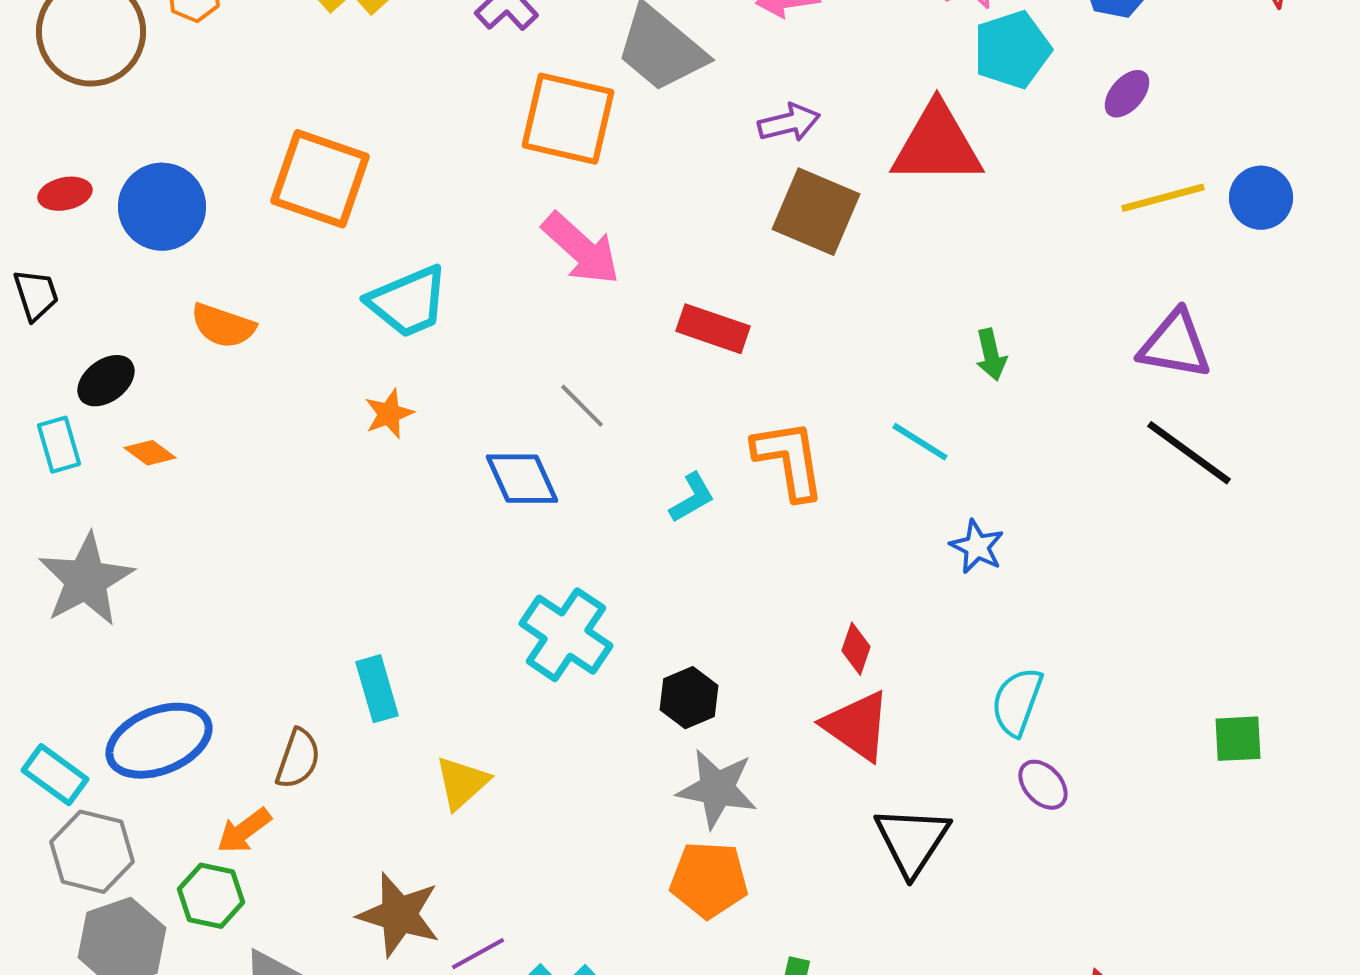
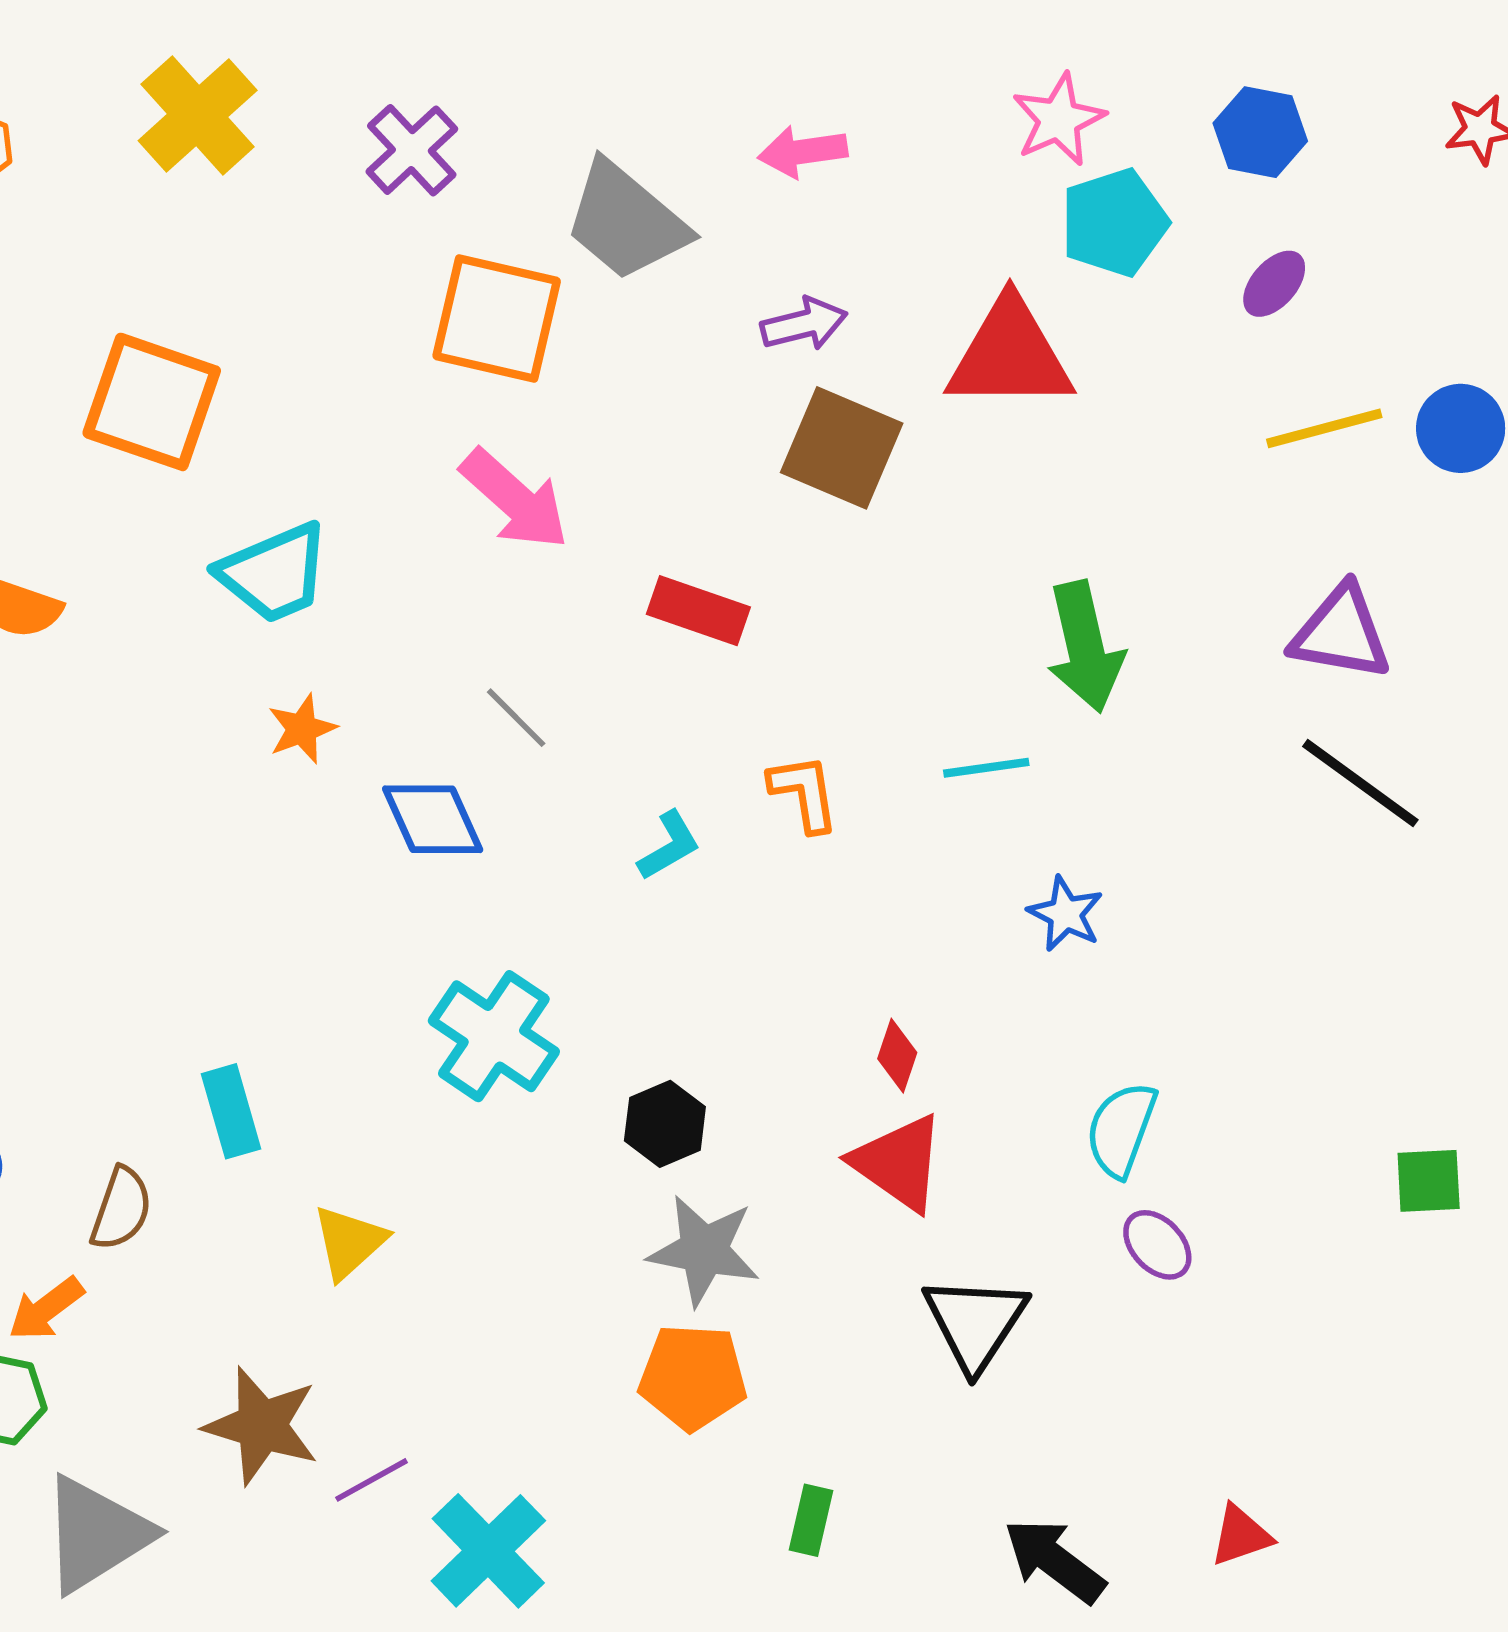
green arrow: (991, 355) -> (1085, 647), size x1.8
orange star: (389, 414) -> (302, 729), moved
cyan line: (920, 442) -> (986, 768), turned -40
orange L-shape: (789, 460) -> (804, 793), size x0.7

